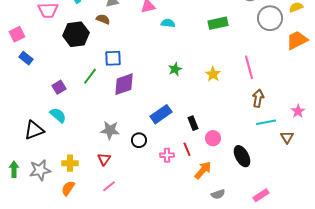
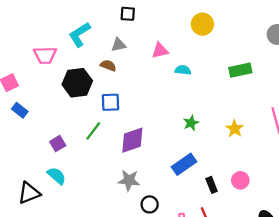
blue square: (113, 58) -> (111, 102), moved
blue rectangle: (161, 114) -> (184, 164), moved
gray star: (110, 130) -> (129, 180), moved
pink circle: (213, 138) -> (240, 180), moved

